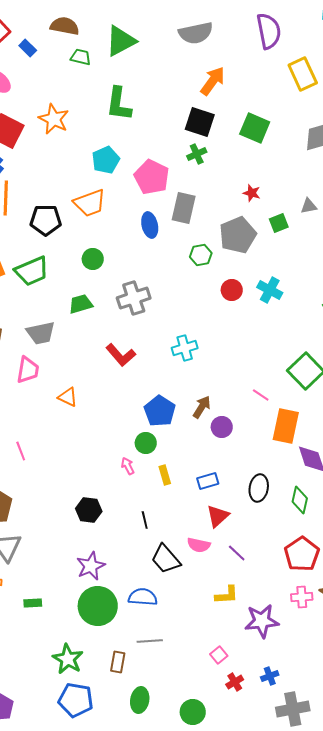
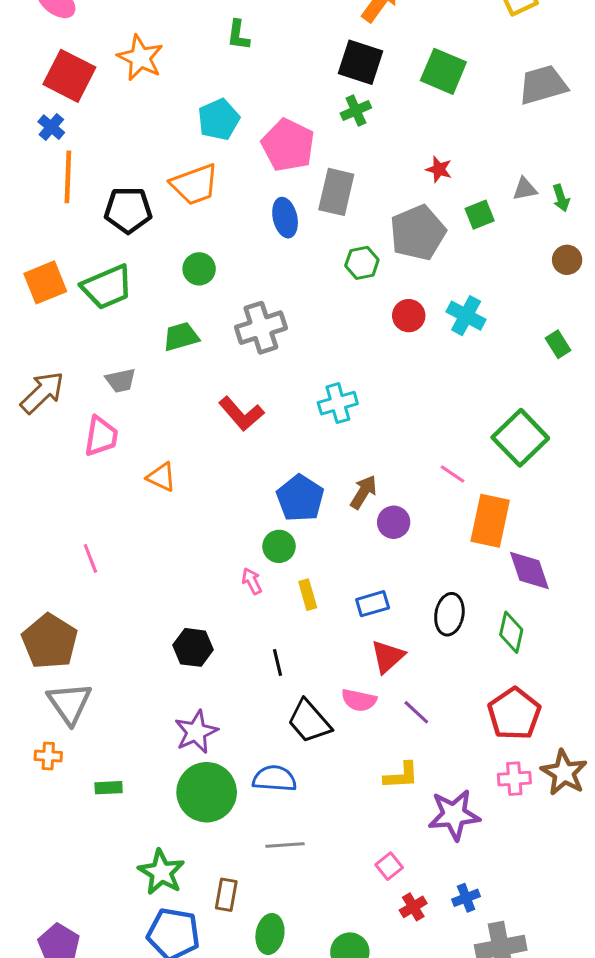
green L-shape: (119, 104) -> (238, 35), size x0.6
gray trapezoid: (41, 333) -> (121, 380), size x0.7
brown rectangle: (118, 662) -> (226, 895), moved

